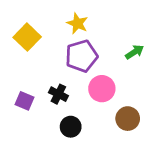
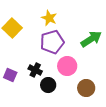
green arrow: (134, 52) -> (91, 39), size x1.5
black circle: (71, 127) -> (48, 85), moved

